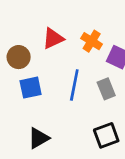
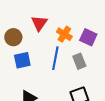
red triangle: (53, 38) -> (39, 23), turned -30
orange cross: (92, 41) -> (64, 34), moved

